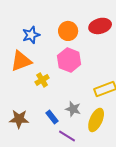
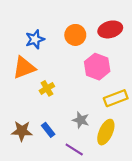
pink hexagon: (69, 60) -> (97, 67), moved
blue rectangle: (52, 117) -> (48, 130), moved

